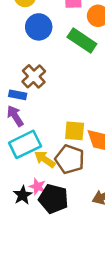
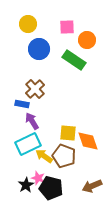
purple arrow: (15, 116) -> (32, 121), moved

